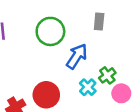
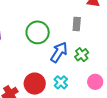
green cross: (107, 75) -> (82, 55), moved
cyan cross: (88, 87) -> (61, 82), moved

